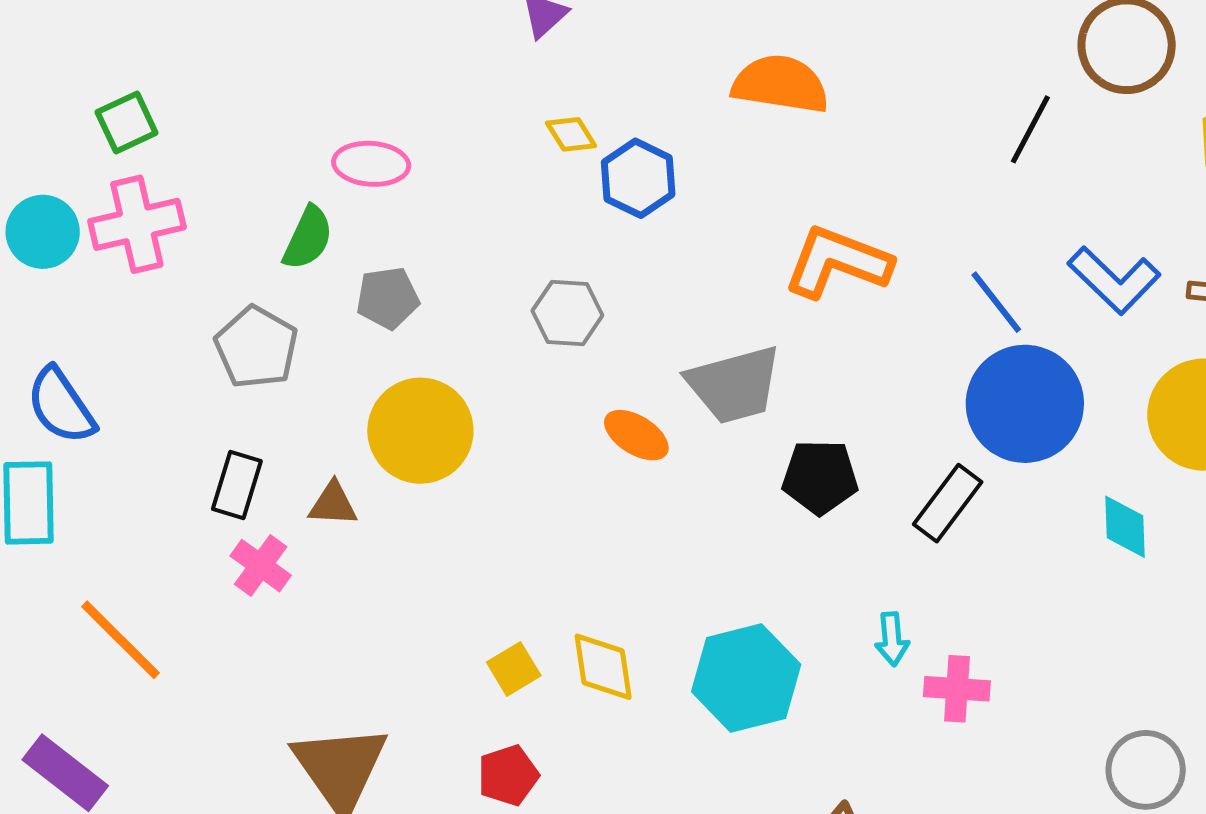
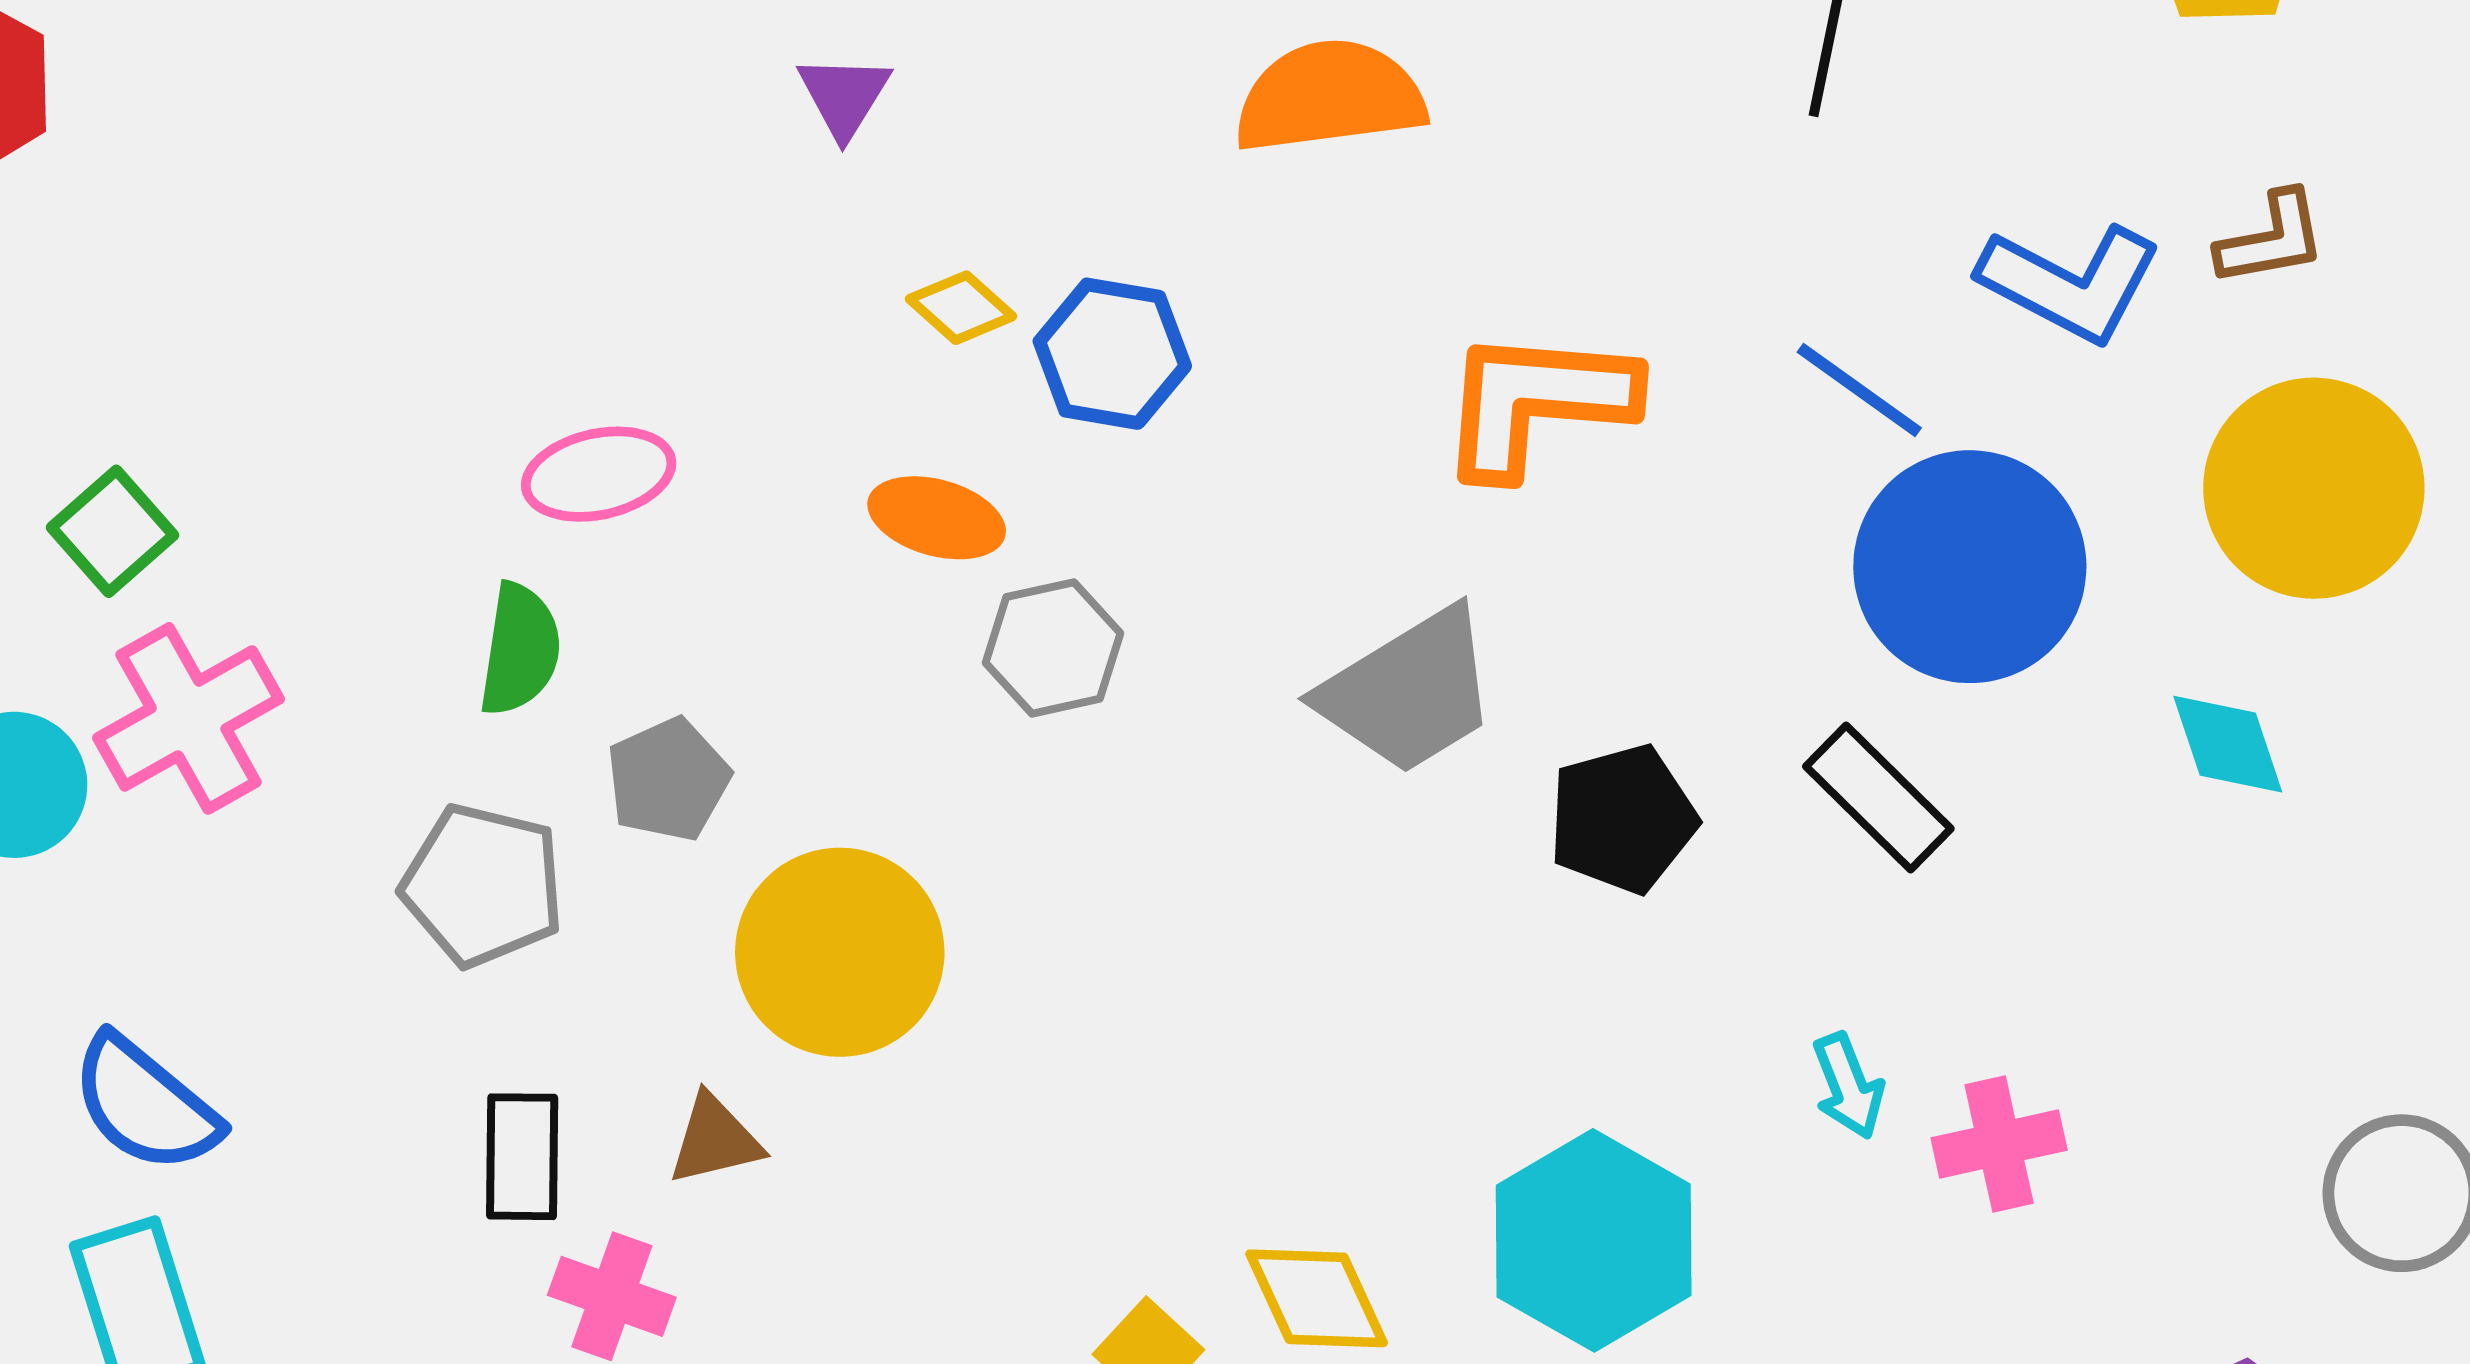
gray pentagon: (388, 298) -> (668, 780), moved
orange ellipse: (636, 435) -> (937, 518), moved
black rectangle: (948, 503) -> (1878, 797), turned -66

